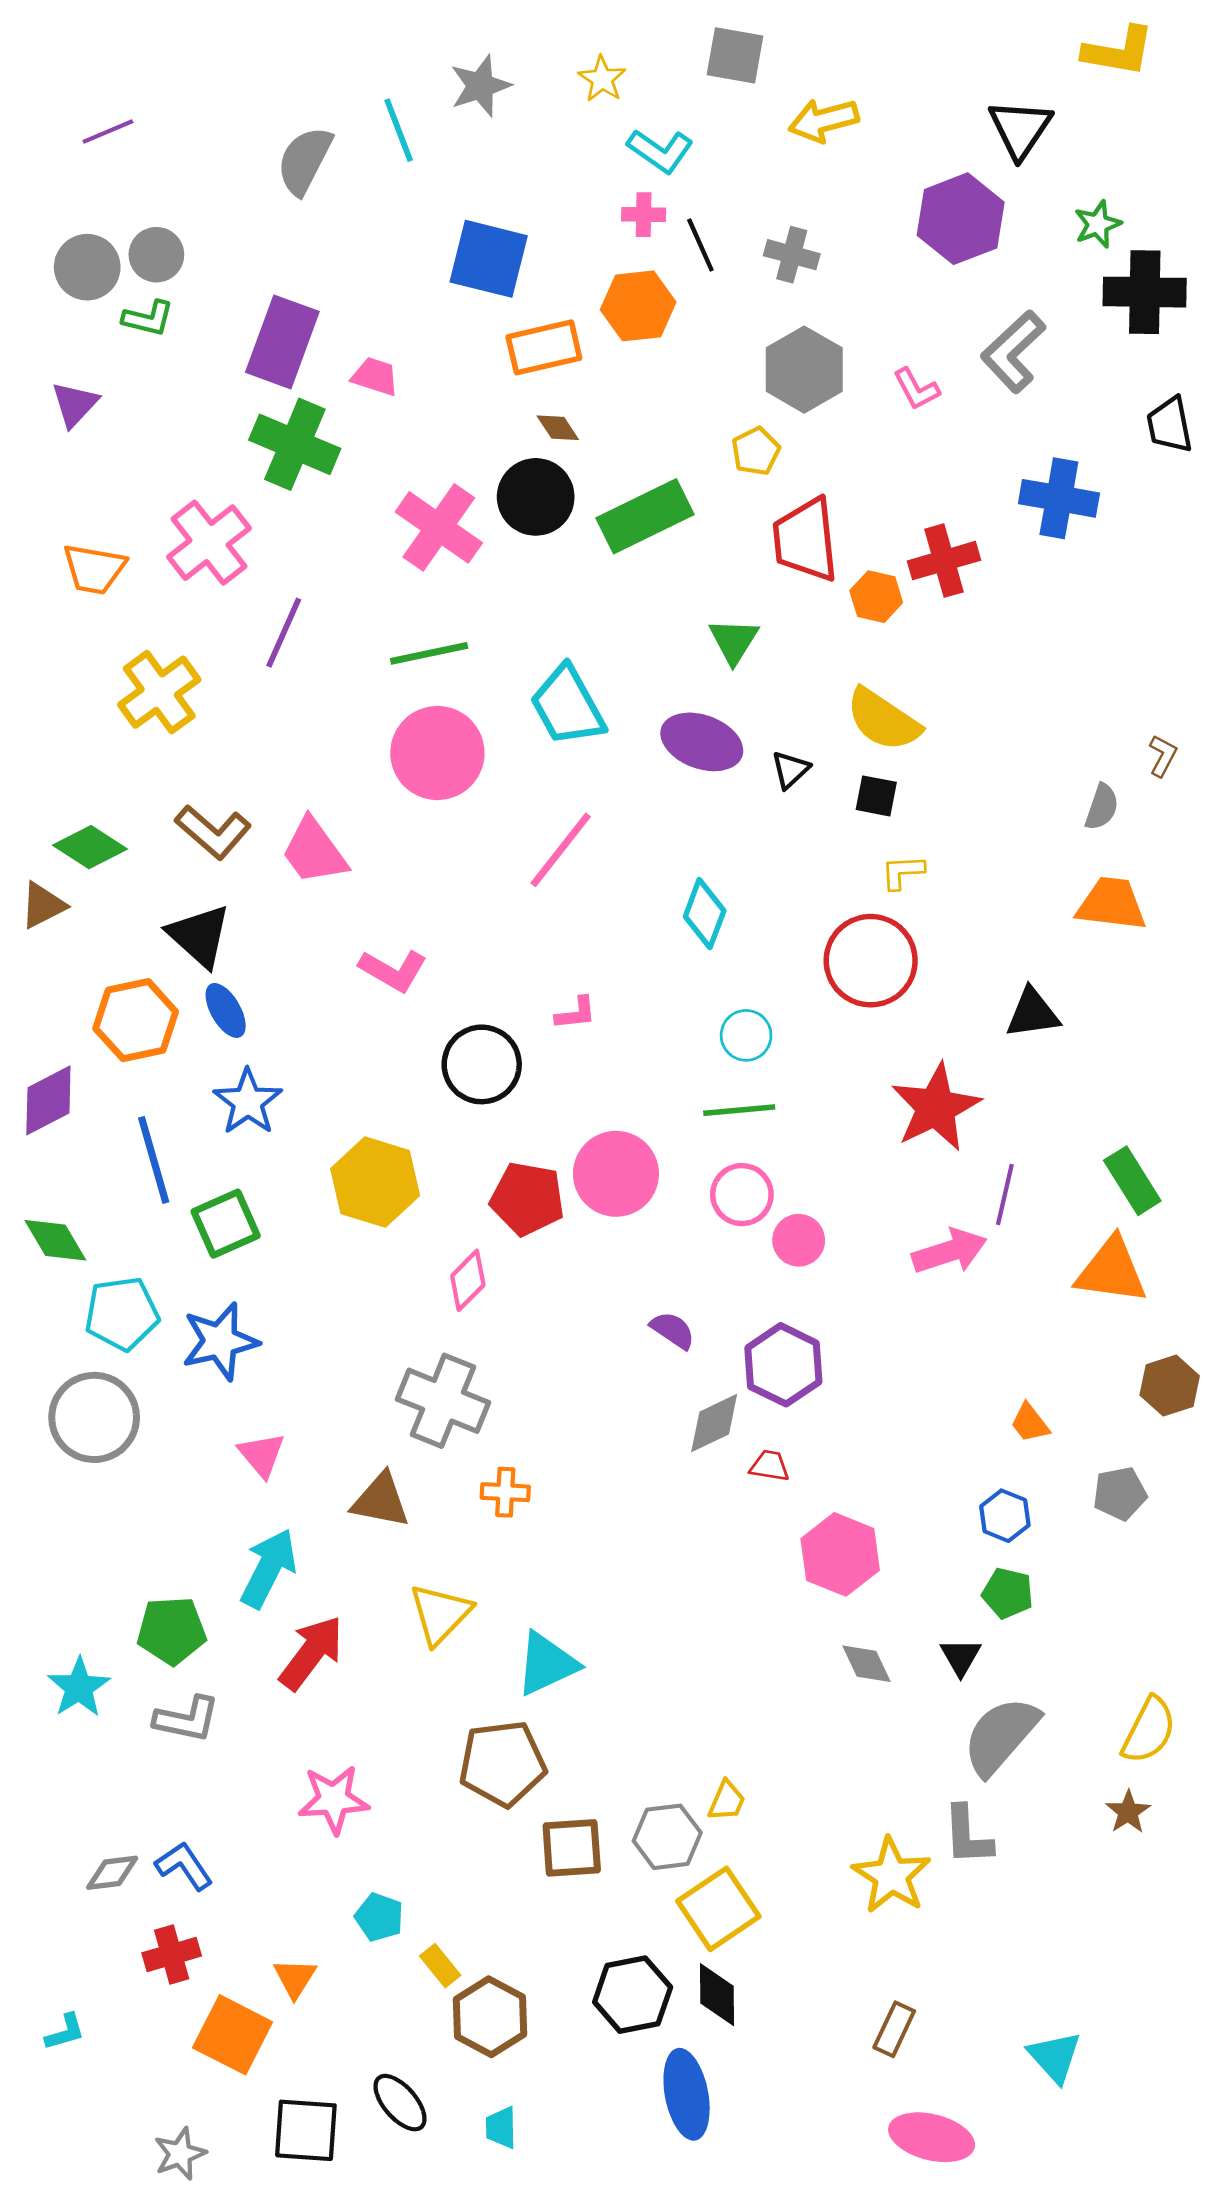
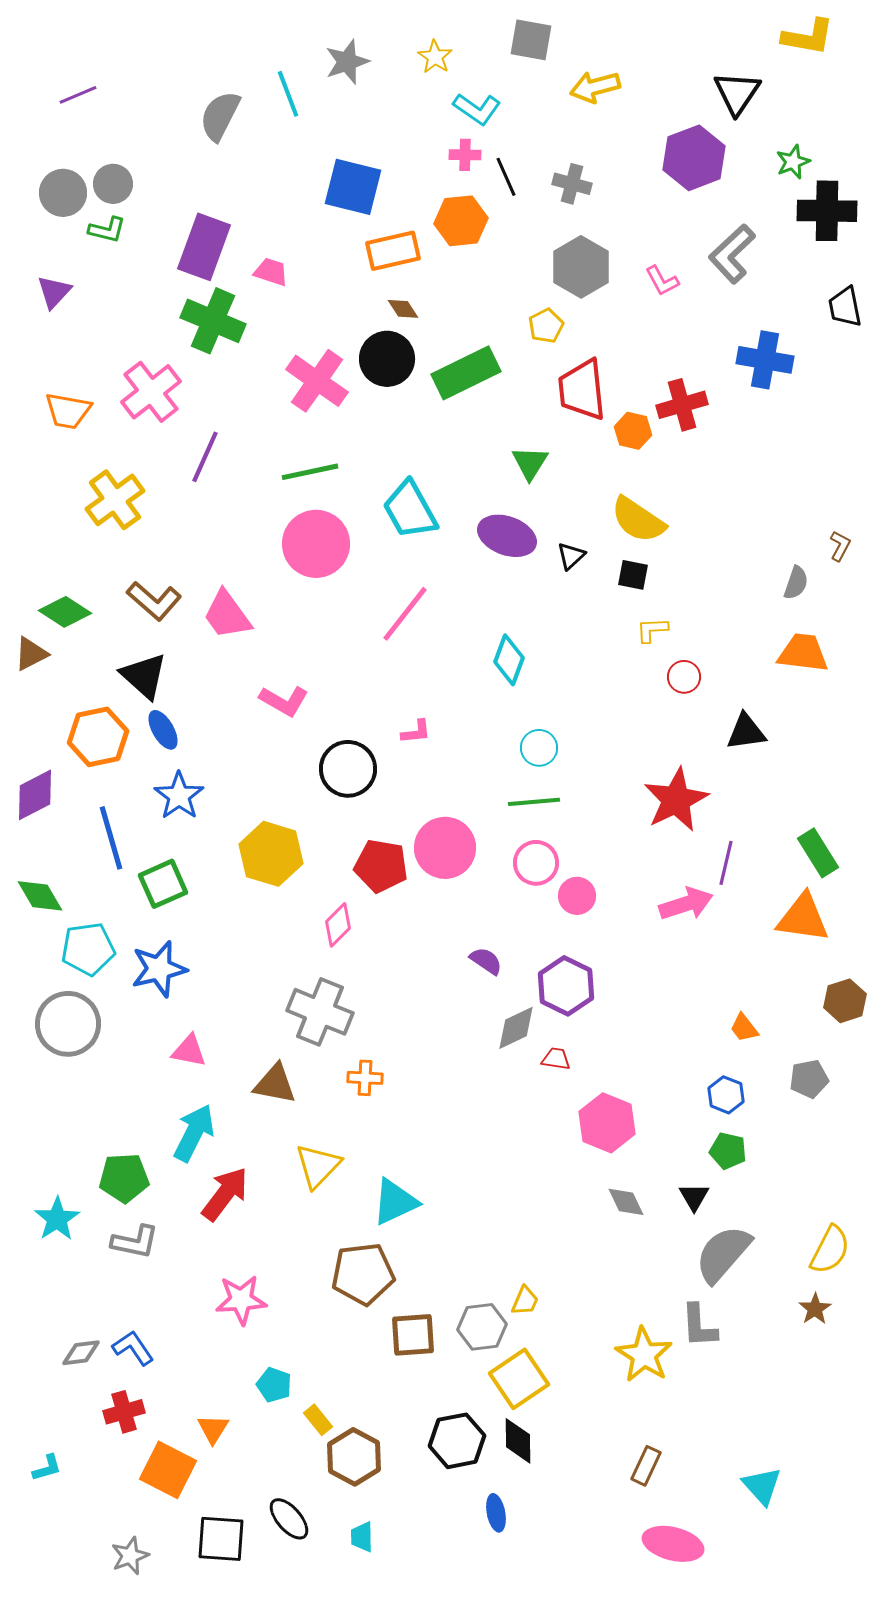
red circle: (871, 961) -> (684, 677), moved, size x0.5
pink triangle: (262, 1455) -> (189, 1051), turned -39
blue ellipse: (687, 2094) -> (496, 1513), size x0.6

